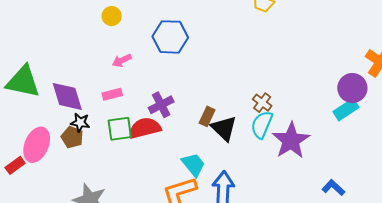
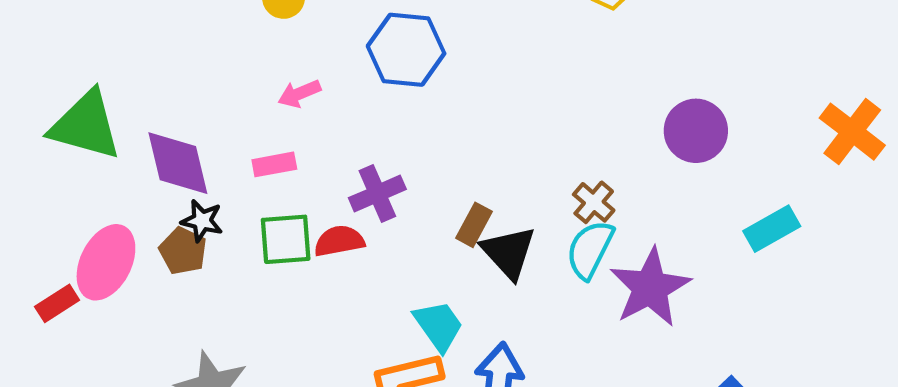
purple circle: (352, 88) -> (696, 131), moved
red semicircle: (145, 128) -> (339, 241), size x0.7

